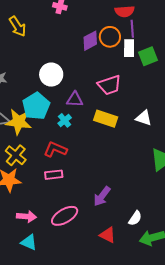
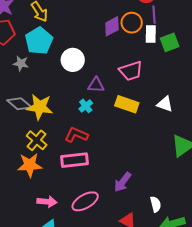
cyan pentagon: (36, 106) -> (39, 41), moved
pink rectangle: (54, 175) -> (74, 160), size x1.5
white semicircle: (135, 218) -> (156, 204), turned -49

